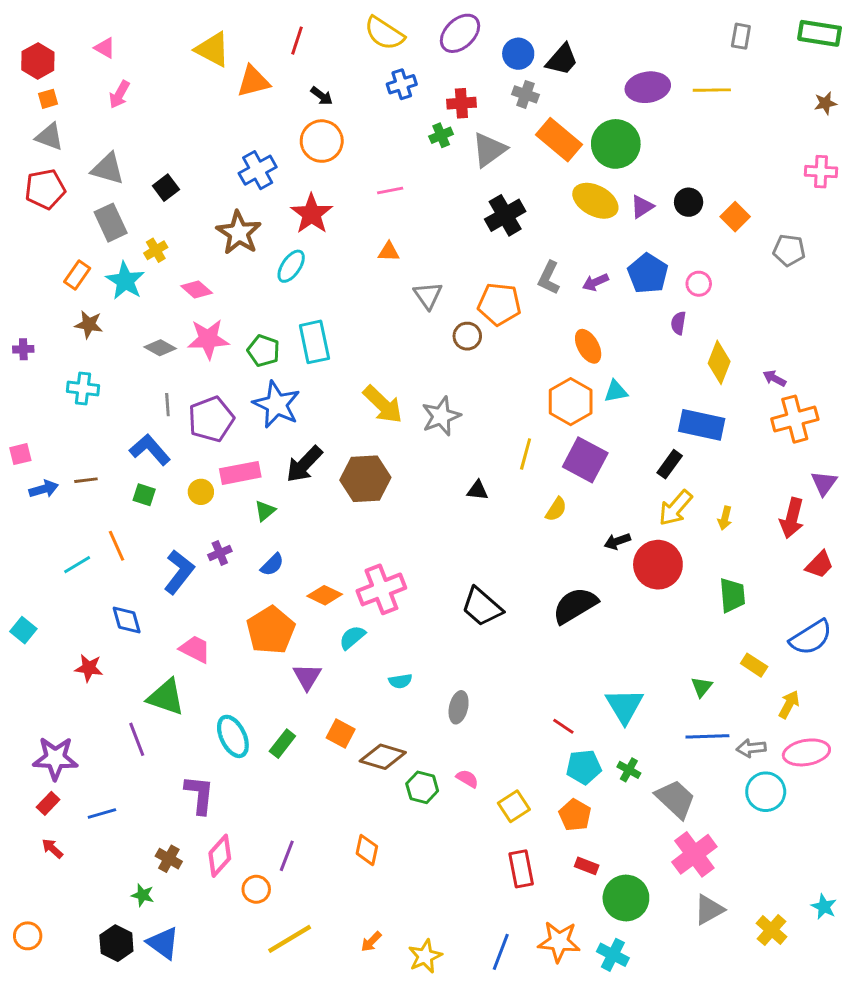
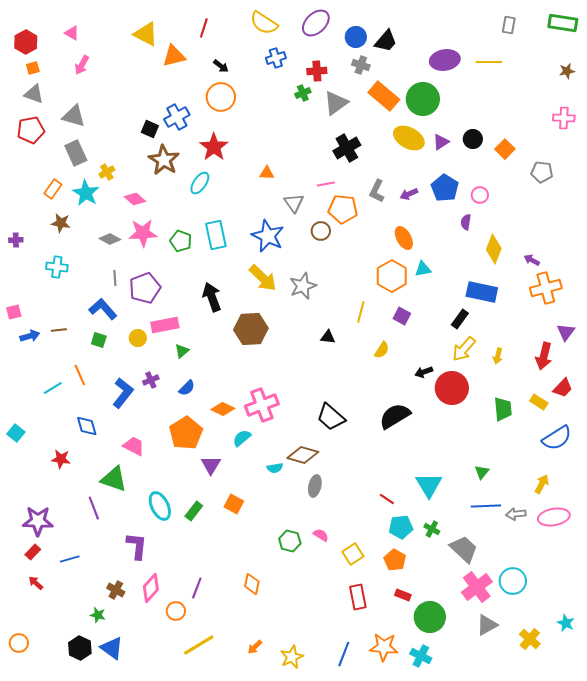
black square: (166, 188) -> (150, 129), moved, turned -30
pink line: (390, 191) -> (326, 184), moved
blue star: (277, 405) -> (268, 236), moved
purple square: (585, 460) -> (402, 316), size x0.6
black arrow: (304, 464) -> (212, 297), moved, turned 116
yellow rectangle: (754, 665) -> (539, 402), moved
brown diamond: (383, 757) -> (303, 455), moved
cyan circle: (766, 792) -> (513, 581), moved

